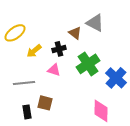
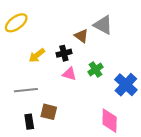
yellow ellipse: (15, 33) -> (16, 23), moved
green cross: (88, 64) -> (95, 69), size x0.6
pink triangle: (54, 70) -> (69, 74), moved

